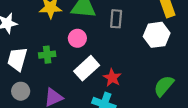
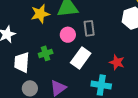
gray rectangle: (116, 19) -> (89, 28), moved
red star: (112, 78) -> (117, 62), moved

